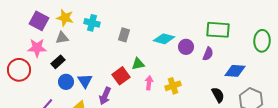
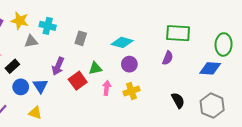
gray triangle: (62, 38) -> (31, 41), moved
purple circle: (186, 47) -> (129, 64), moved
blue diamond: (235, 71) -> (210, 68), moved
purple arrow: (105, 96) -> (58, 66), moved

